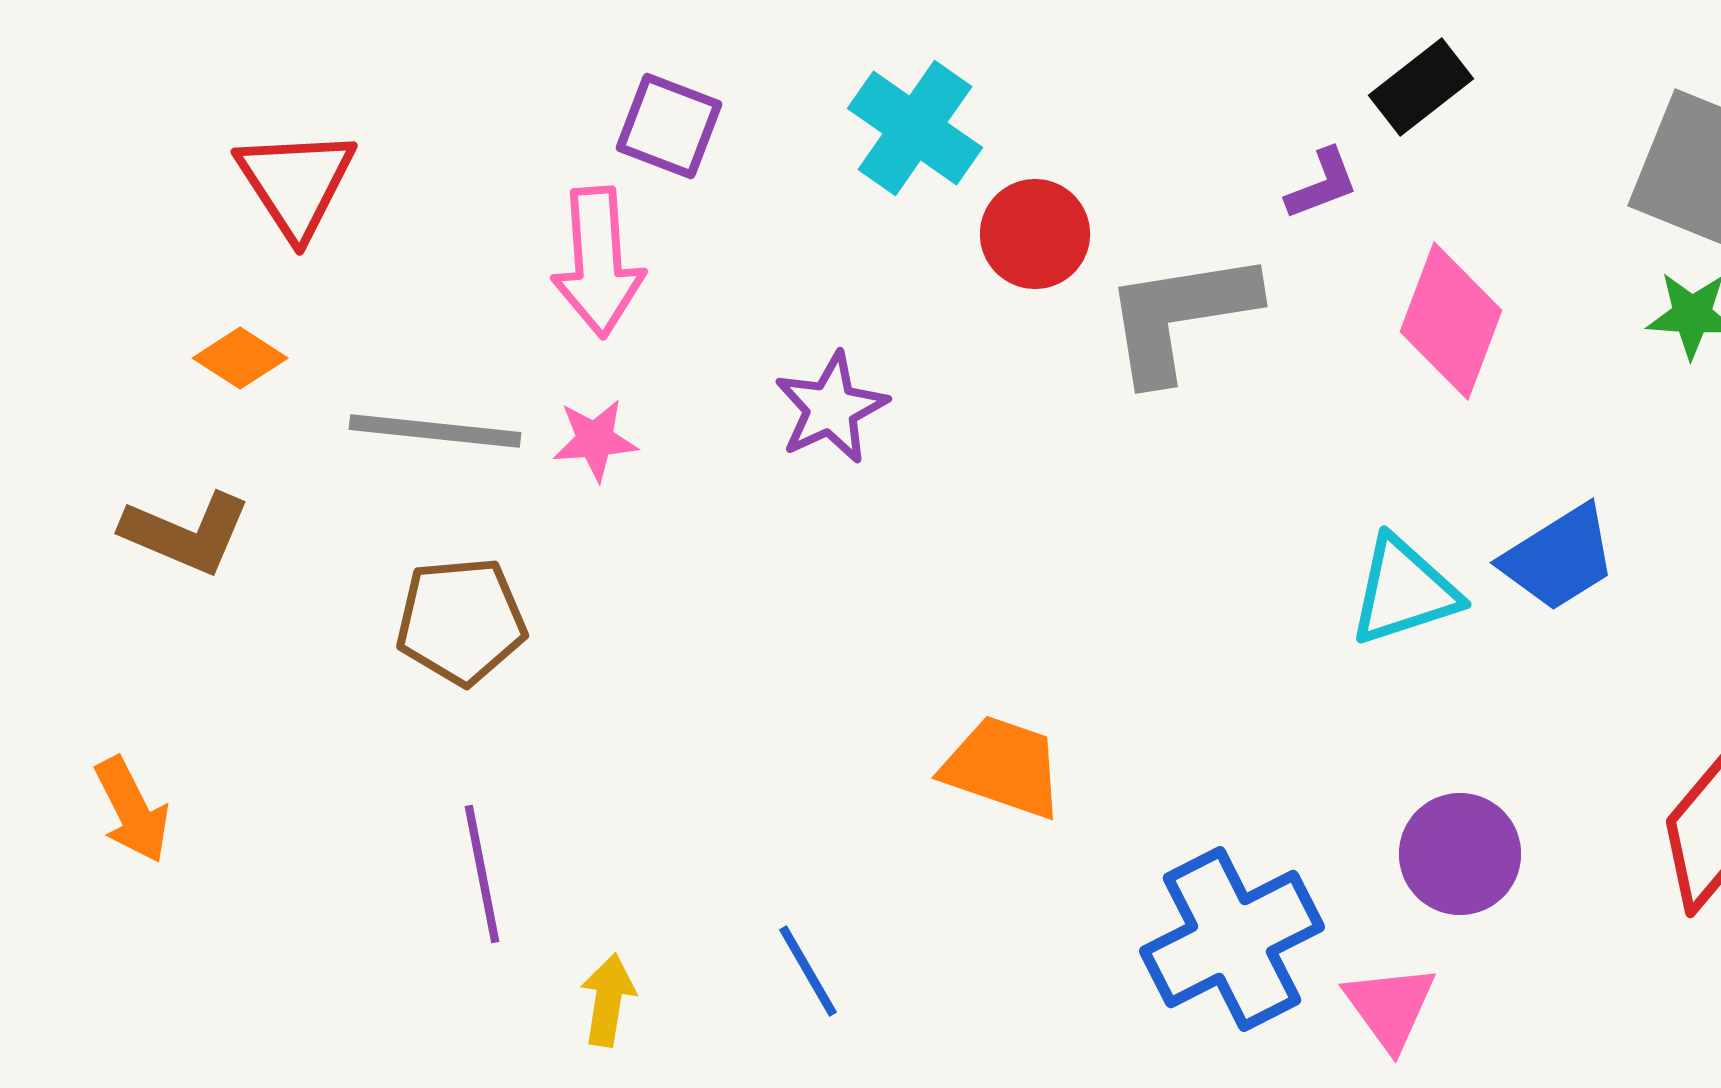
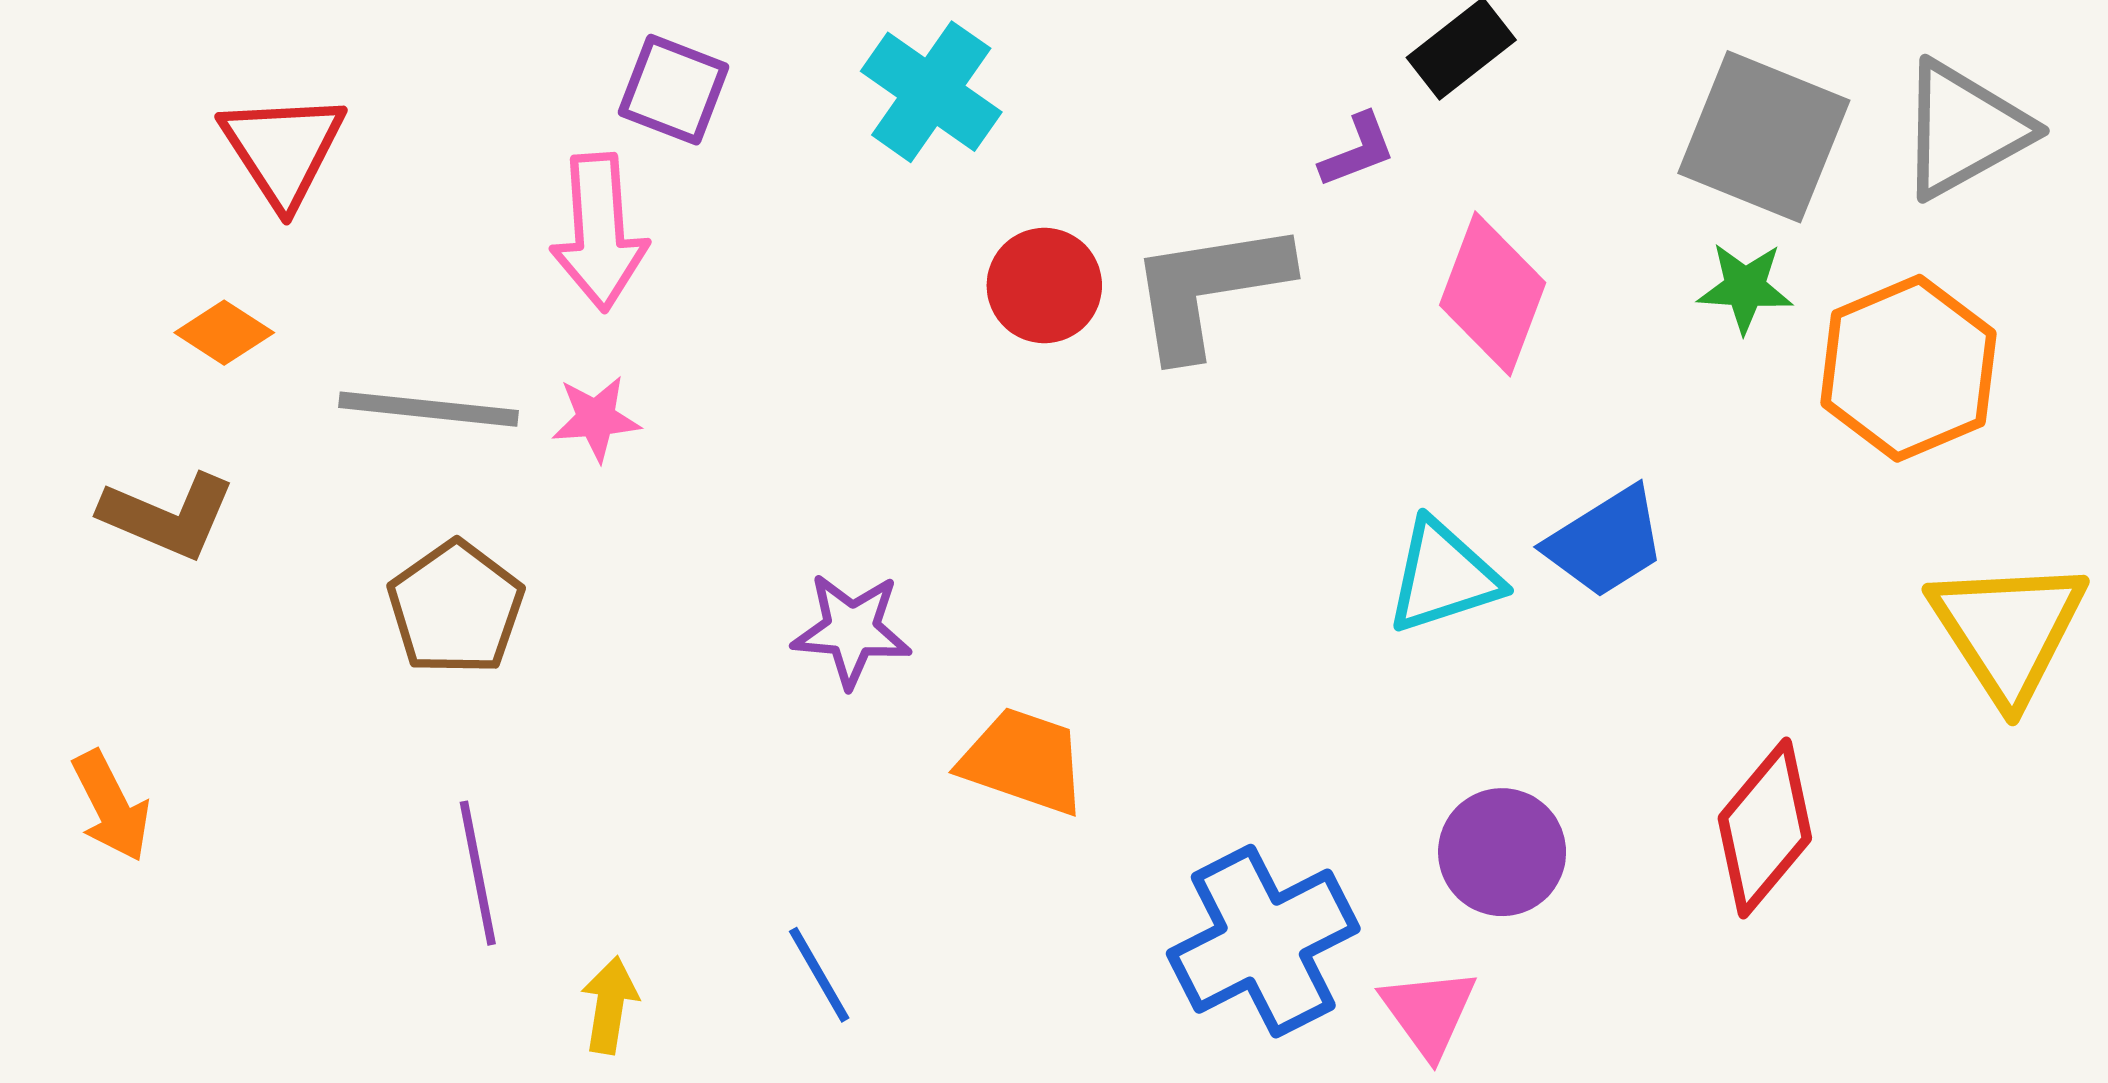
red circle: (1035, 234) -> (1044, 285), moved
purple star: (831, 408) -> (852, 630), moved, turned 30
brown pentagon: (461, 621) -> (456, 608), turned -30

